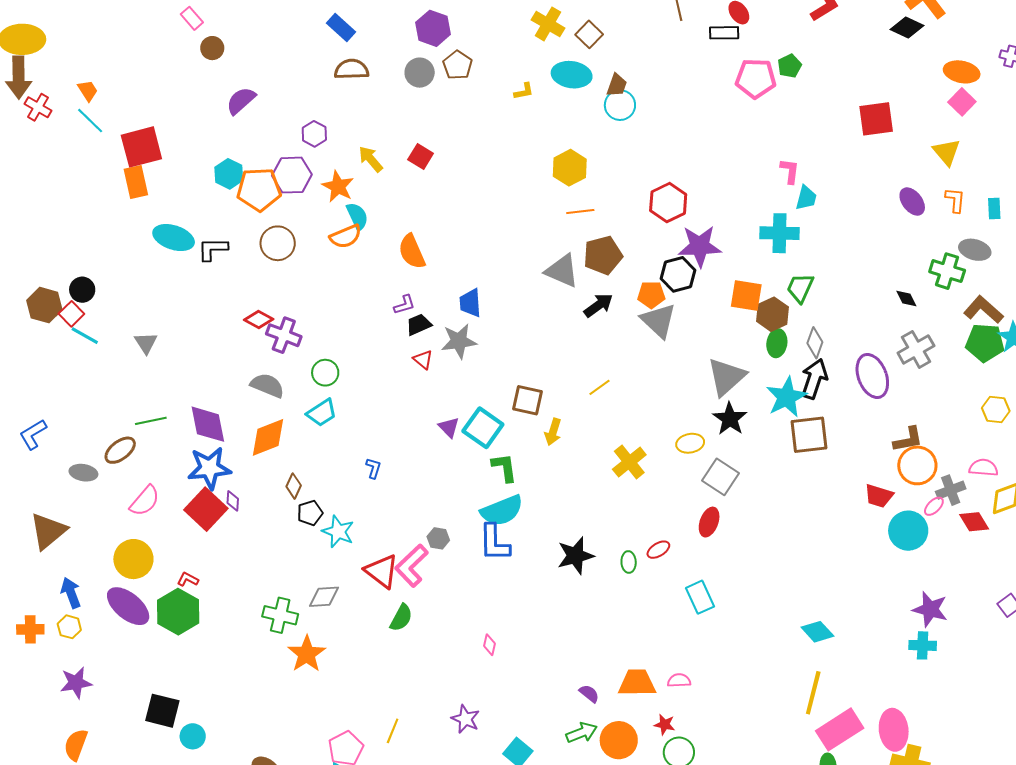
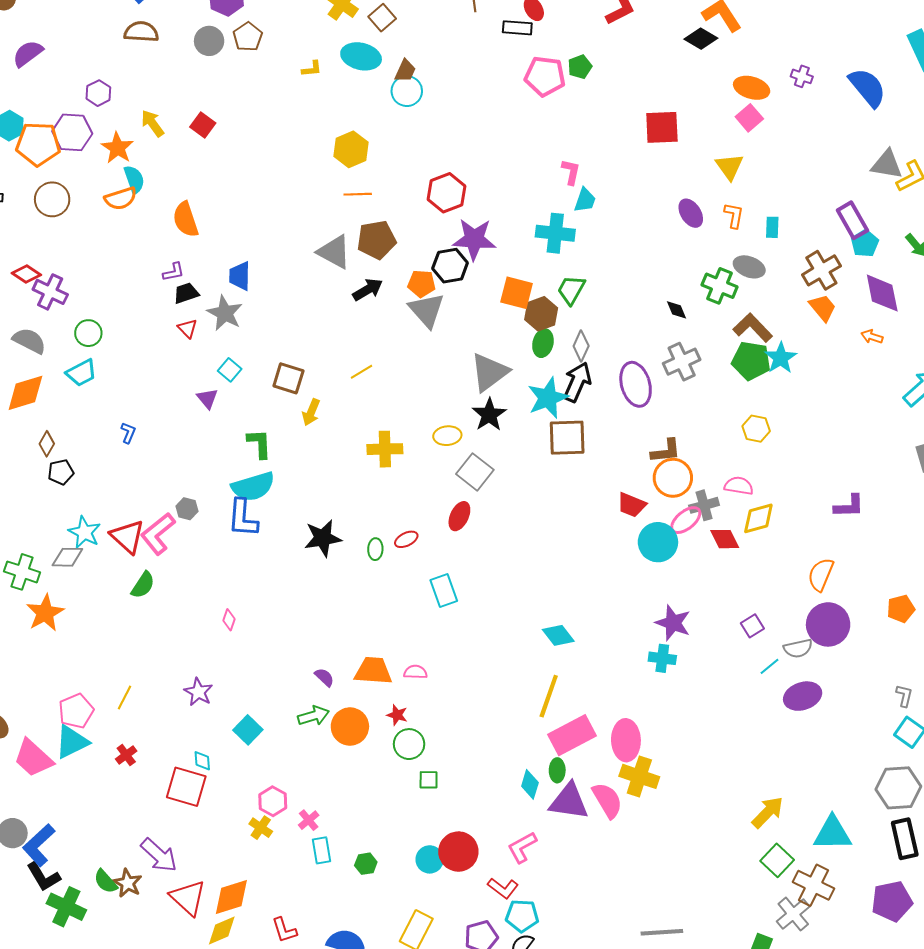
gray star: (459, 341) -> (225, 313), turned 30
cyan square: (483, 428) -> (230, 370), moved, size x0.6
yellow cross: (629, 462) -> (385, 449), turned 32
pink ellipse: (934, 506) -> (686, 520), size x1.5
cyan star: (338, 532) -> (84, 532), moved

